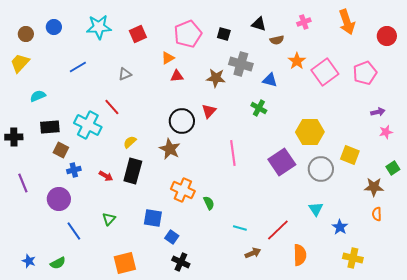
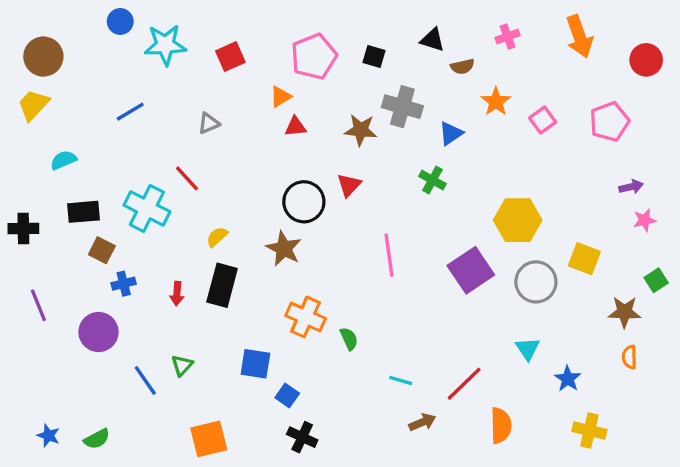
blue circle: (54, 27) -> (120, 21), moved
brown circle: (26, 34) -> (43, 57), size x1.5
pink square: (325, 72) -> (543, 120), size x0.6
blue triangle: (270, 80) -> (451, 133), turned -49
red arrow: (106, 176) -> (177, 294), turned 64
blue line: (74, 231) -> (145, 380), moved

